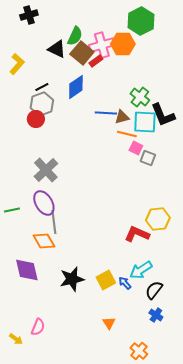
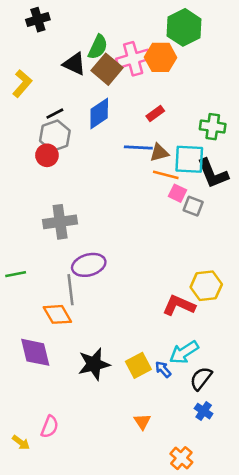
red rectangle: (96, 61) -> (155, 114), moved
green cross: (140, 97) -> (213, 127), moved, turned -30
black L-shape: (163, 115) -> (213, 174), moved
gray cross: (46, 170) -> (60, 222), turned 35
purple ellipse: (44, 203) -> (89, 265), moved, turned -75

